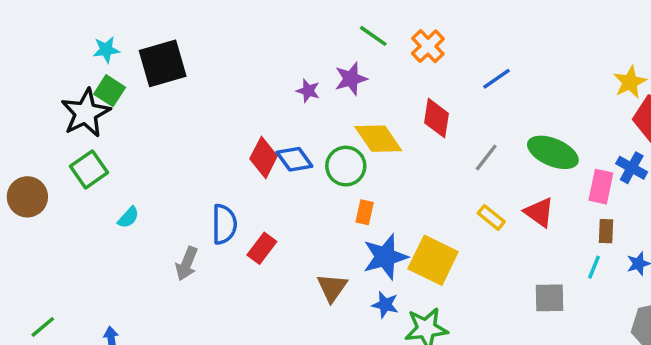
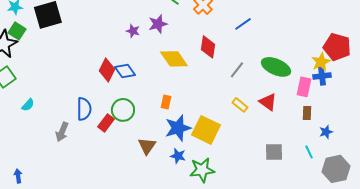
yellow star: (630, 82) -> (321, 62), moved
green circle: (346, 166) -> (123, 110), moved
blue cross: (632, 168) -> (322, 76), turned -36
cyan line: (594, 267) -> (309, 152), moved, turned -48

